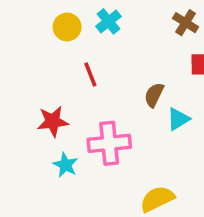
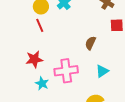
red line: (90, 74) -> (40, 25), moved
cyan triangle: (178, 119) -> (102, 71), moved

